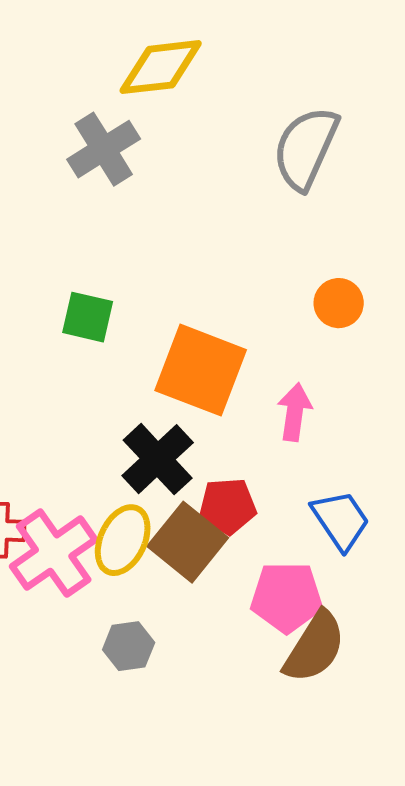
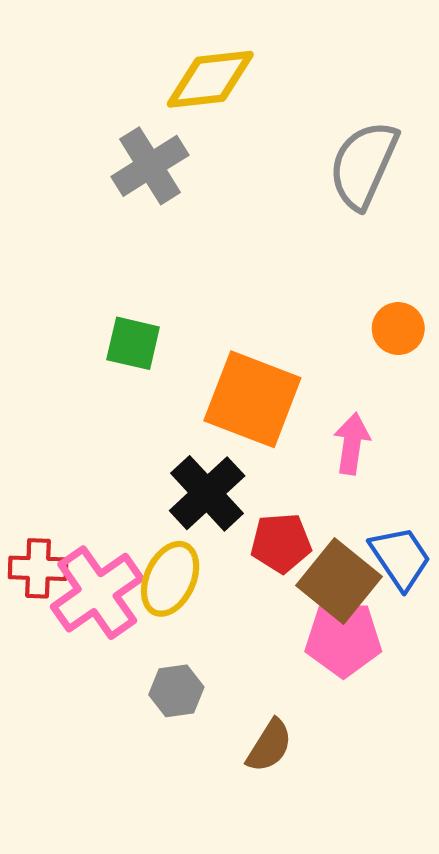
brown square: (188, 542) -> (339, 581), moved
brown semicircle: (315, 647) -> (269, 746), moved, size x0.7

